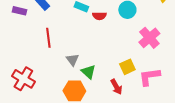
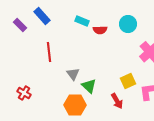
purple rectangle: (19, 11) -> (20, 25), turned 32
red cross: (23, 79) -> (24, 93), size x0.6

